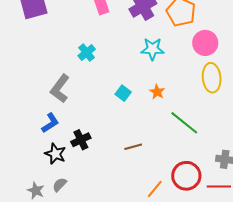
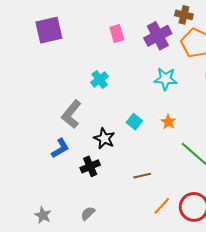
black star: (55, 154) -> (104, 138), moved
gray semicircle: (60, 185) -> (88, 213), moved
orange line: (155, 189) -> (162, 206), moved

